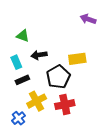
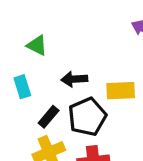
black arrow: (39, 55) -> (74, 79), moved
black rectangle: (22, 80) -> (49, 117), moved, turned -32

